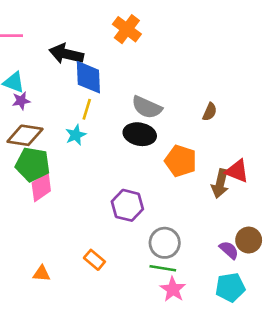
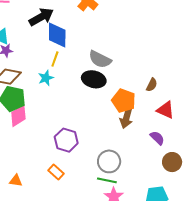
black arrow: (66, 54) -> (41, 17), turned 135
brown semicircle: (210, 112) -> (152, 85), moved
brown arrow: (220, 184) -> (126, 118), moved
purple hexagon: (127, 205) -> (66, 140), moved
purple semicircle: (229, 250) -> (157, 138), moved

